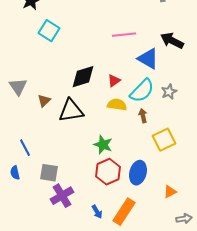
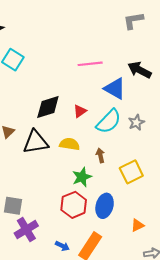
yellow semicircle: (117, 105) -> (70, 144), moved
brown arrow: (143, 116) -> (100, 155), moved
green star: (103, 145) -> (82, 177), moved, turned 30
blue arrow: (97, 212) -> (62, 246), turned -32

